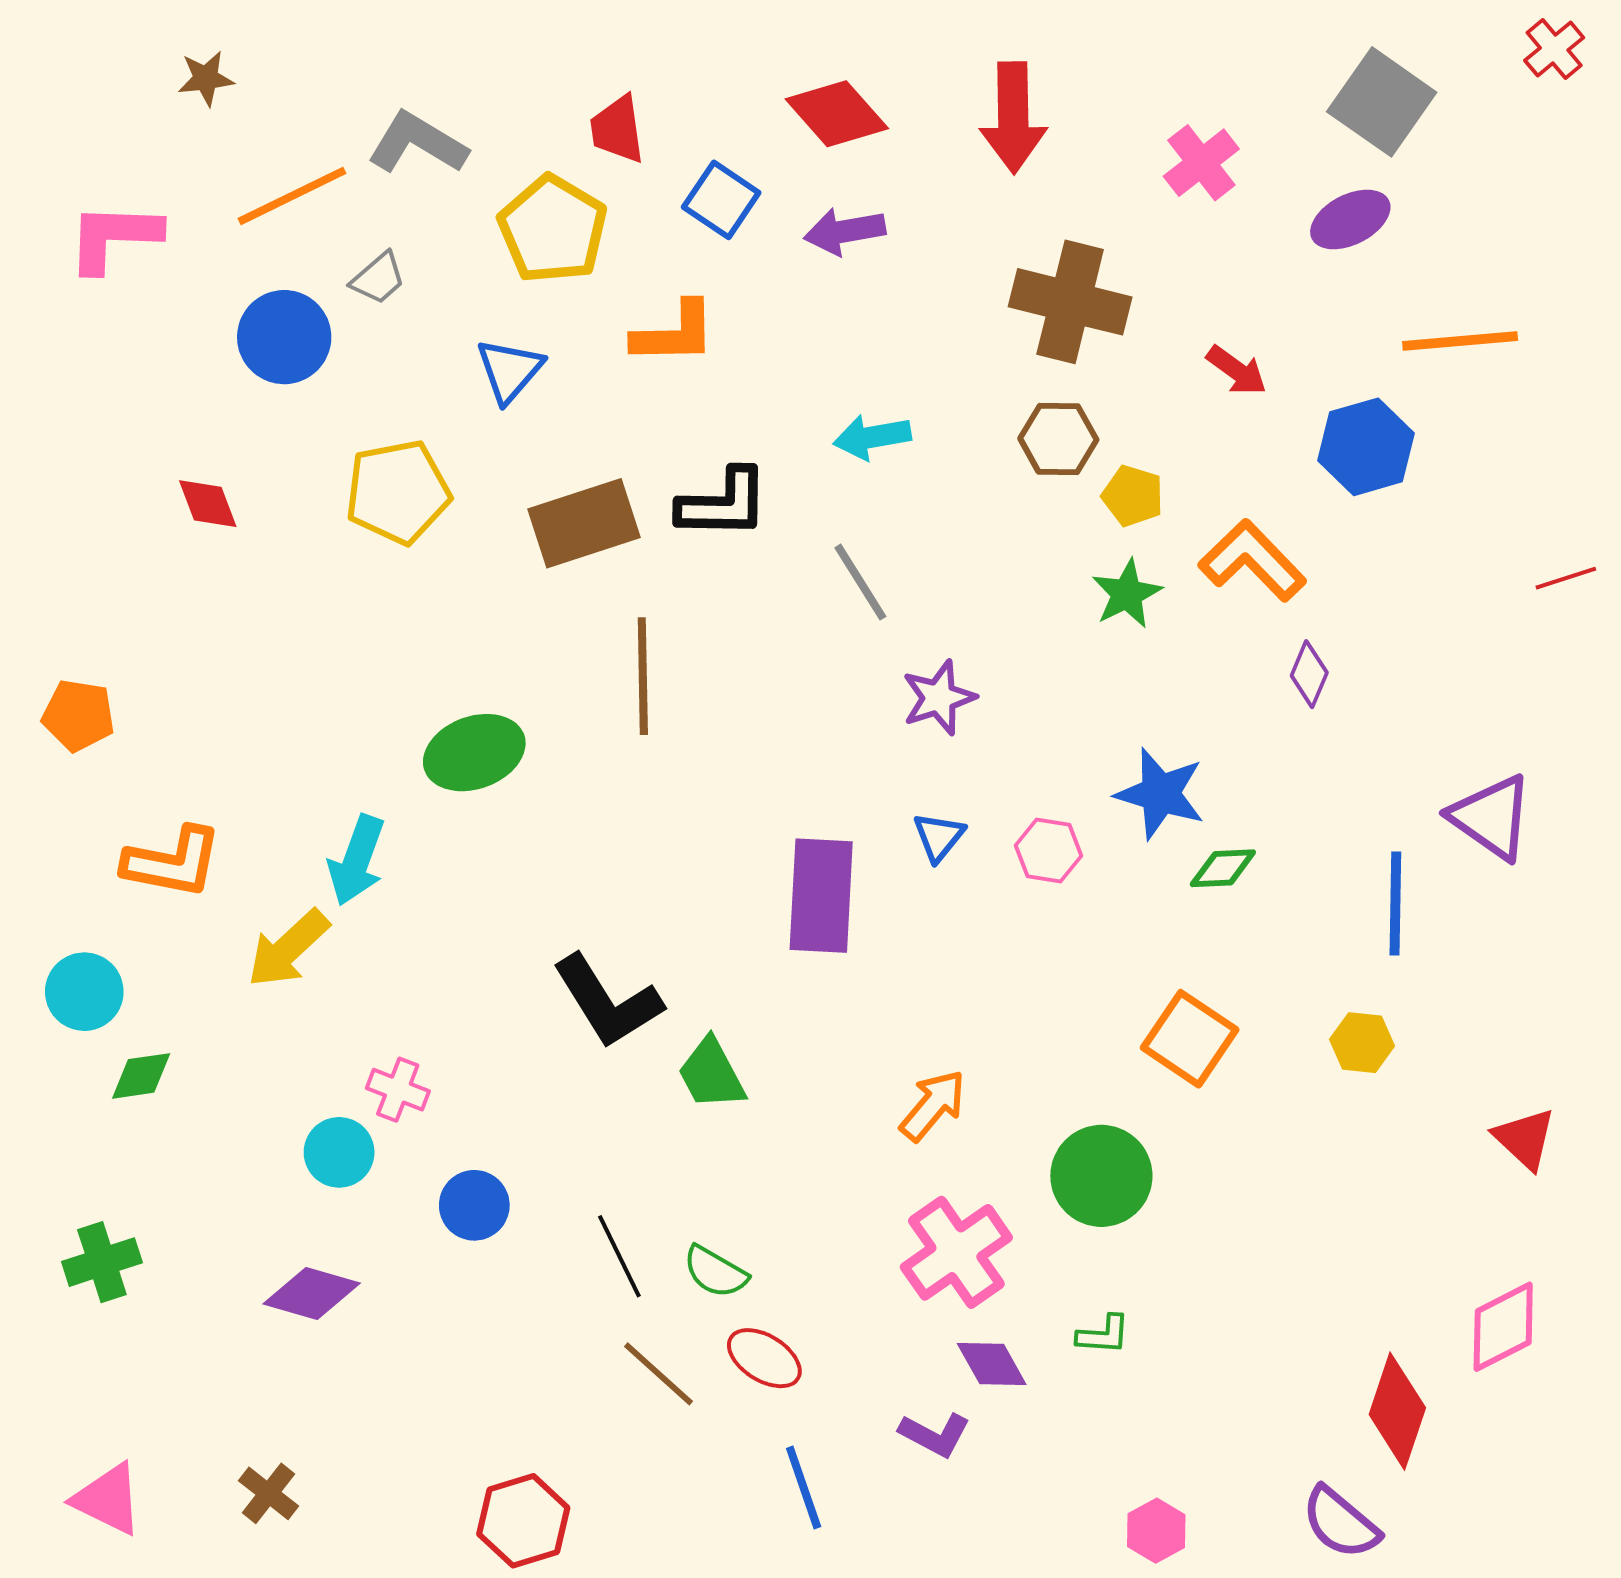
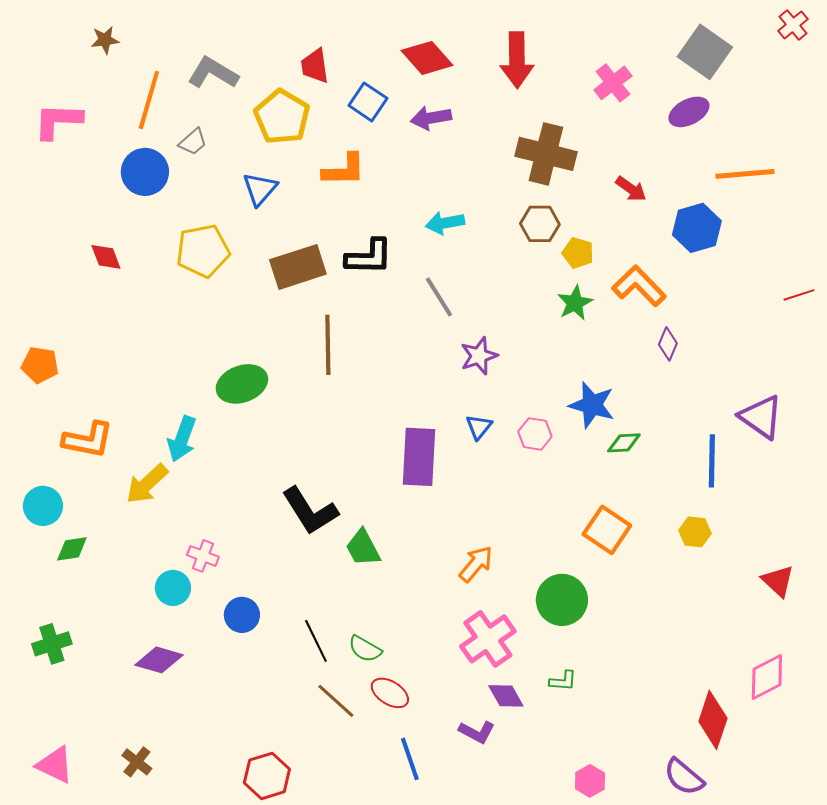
orange line: (292, 196) -> (149, 100), turned -48

